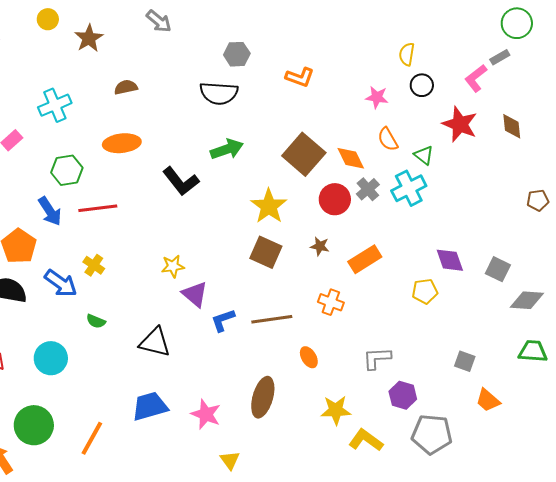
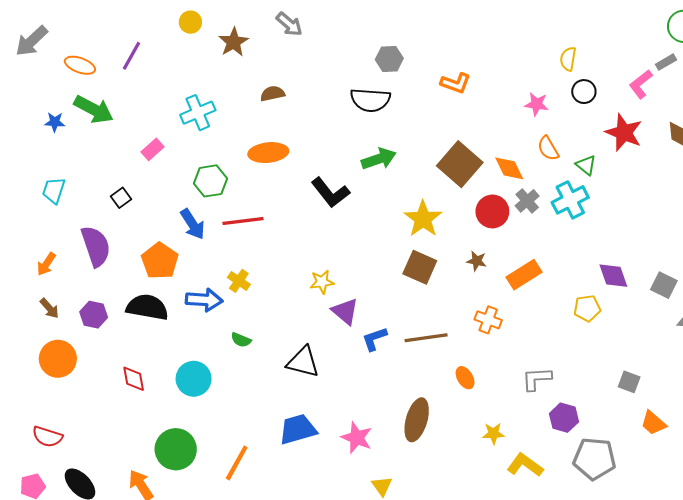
gray arrow: (159, 21) -> (289, 24), moved
blue arrow: (61, 283) -> (204, 300), turned -32
yellow star: (336, 410) -> (493, 433), size x0.7

